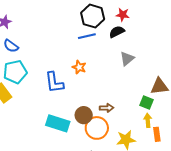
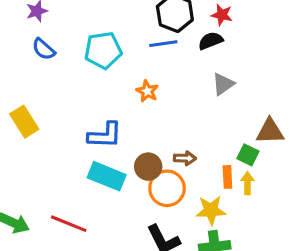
cyan pentagon: (15, 72) -> (103, 50), moved
blue L-shape: (54, 82) -> (105, 135), moved, turned -85
orange rectangle: (157, 134) -> (227, 177), moved

